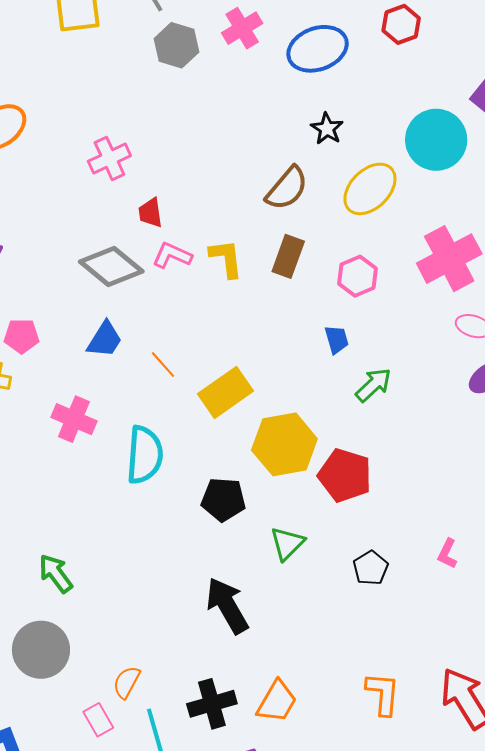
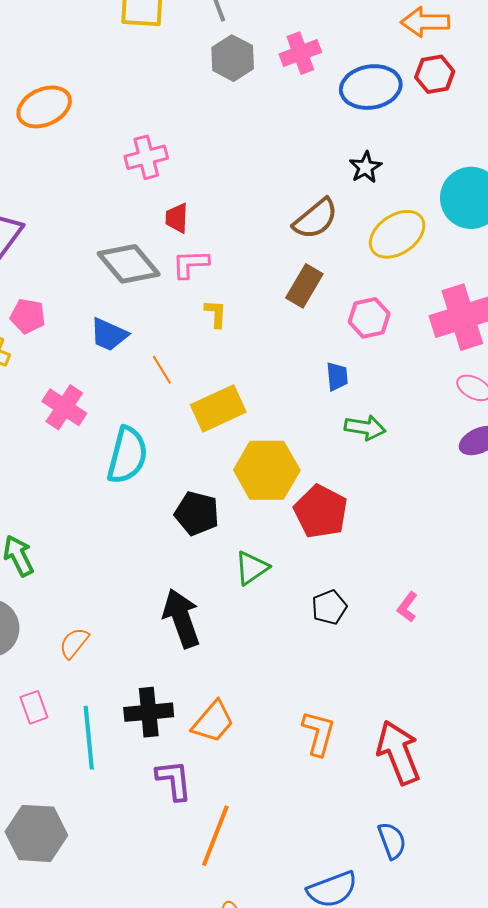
red hexagon: (401, 24) -> (435, 74), moved
pink L-shape: (172, 255) -> (190, 264), turned -36
yellow L-shape: (226, 258) -> (216, 314), moved, size x0.7
blue trapezoid: (105, 340) -> (109, 335), turned 72
green arrow: (373, 385) -> (365, 428), turned 42
orange semicircle: (127, 682) -> (74, 643), moved

